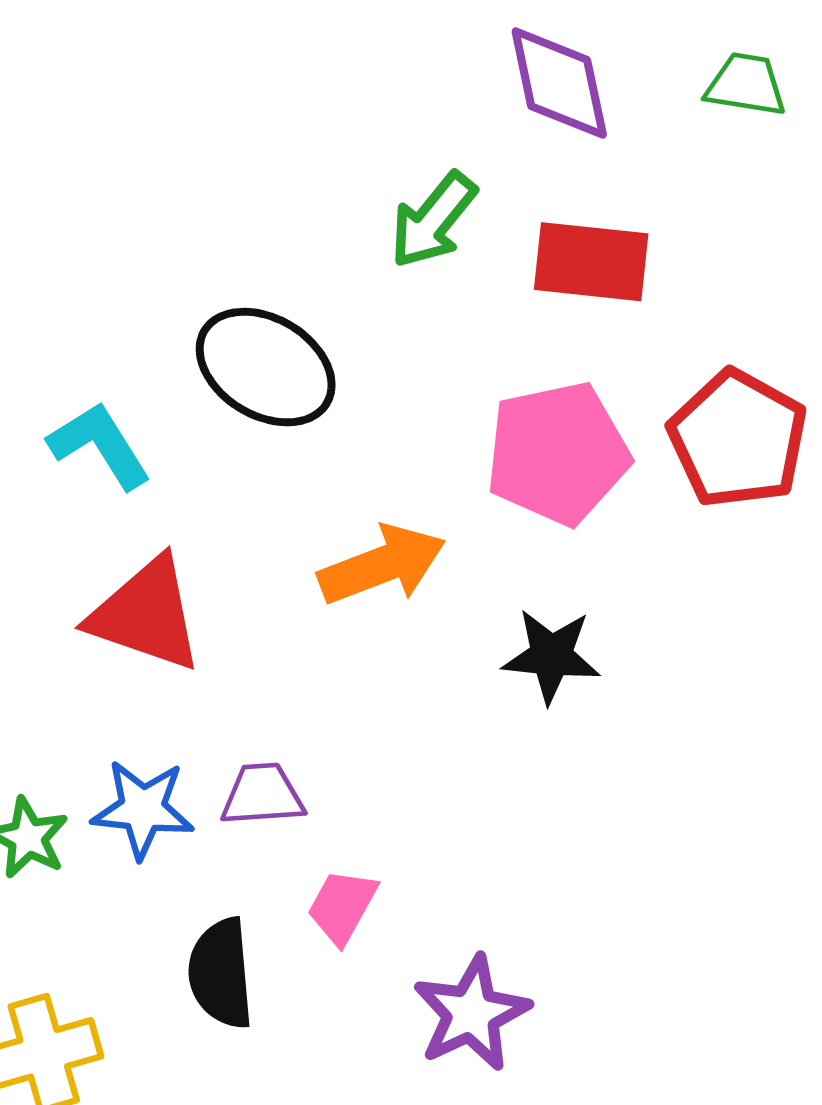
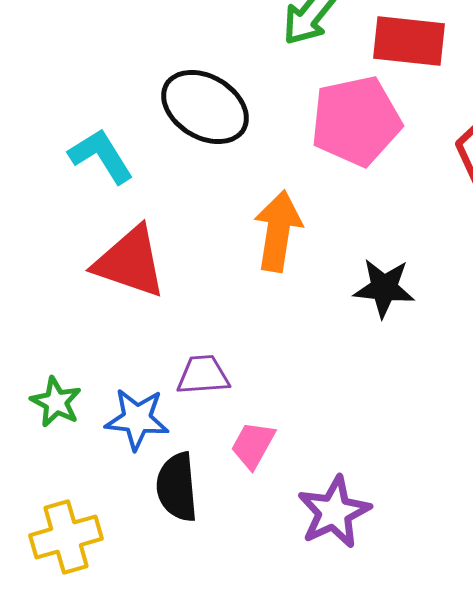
pink pentagon: (558, 453) -> (356, 121), moved
orange arrow: (382, 565) -> (278, 231), turned -60
blue star: (143, 809) -> (137, 419), moved

